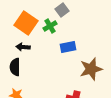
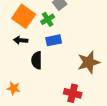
blue rectangle: (68, 47) -> (54, 40), moved
black semicircle: (15, 67) -> (37, 60), moved

